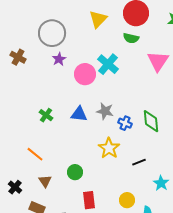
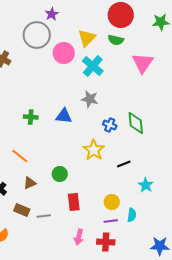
yellow triangle: (98, 19) -> (87, 38), moved
purple star: (59, 59) -> (52, 14), moved
pink circle: (85, 74) -> (64, 53), moved
gray star: (105, 111) -> (90, 99), moved
green cross: (46, 115) -> (31, 117), turned -32
brown triangle: (45, 181) -> (30, 183), turned 40

